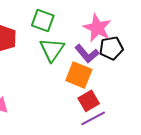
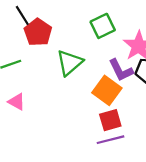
green square: (43, 21) -> (103, 26), moved, turned 30
green triangle: (52, 50) -> (70, 63), moved

